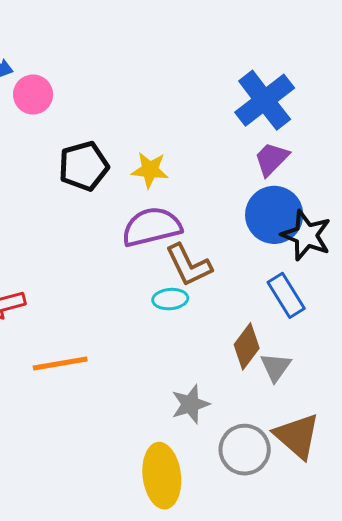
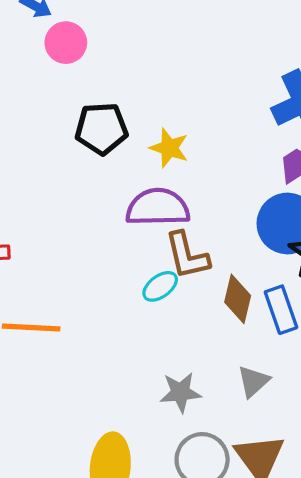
cyan ellipse: (170, 299) -> (160, 286), turned -44
brown diamond: (247, 346) -> (238, 299), moved, turned -36
gray star: (190, 404) -> (180, 392), moved

